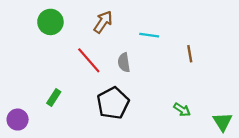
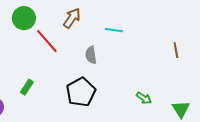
brown line: (190, 54) -> (176, 50), moved
red line: (89, 60) -> (47, 41), moved

